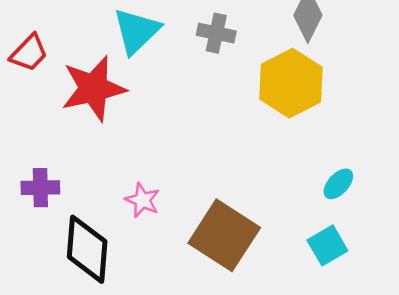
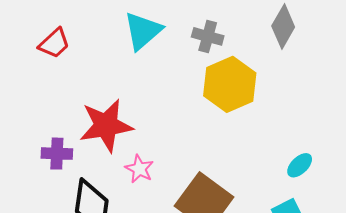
yellow hexagon: (291, 83) -> (230, 84), moved
red star: (94, 88) -> (106, 125), moved

